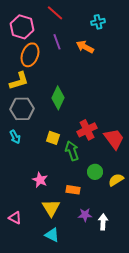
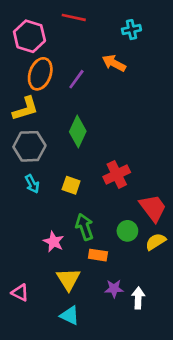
red line: (55, 13) -> (74, 17), turned -30
purple line: (57, 42) -> (76, 79), moved, turned 56
cyan arrow: (15, 137) -> (32, 184), moved
red trapezoid: (114, 139) -> (153, 208), moved
green arrow: (72, 151) -> (84, 227), moved

